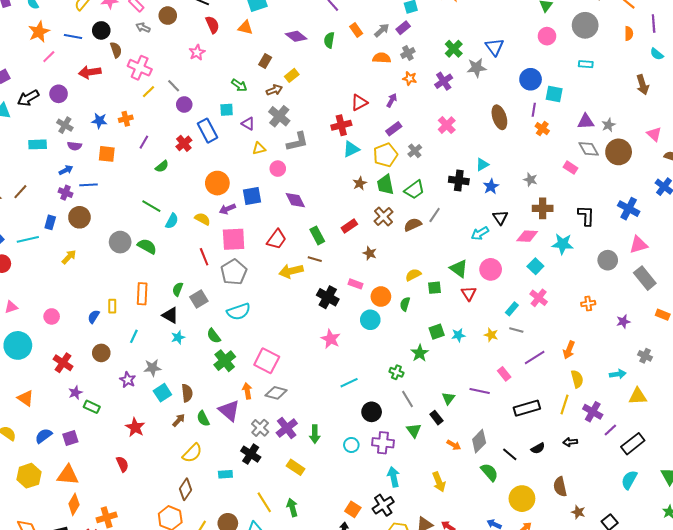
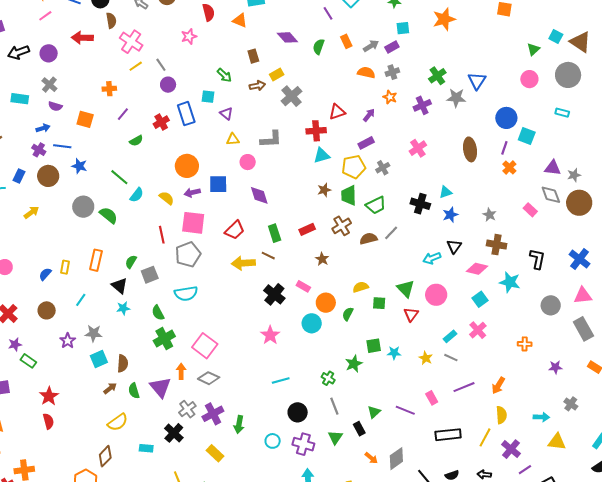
brown rectangle: (265, 61) -> (253, 56), turned -56
gray cross: (279, 116) -> (291, 96), moved
blue star: (99, 121) -> (79, 166), moved
red star: (135, 427) -> (49, 396), moved

